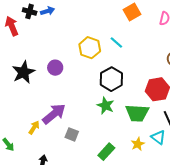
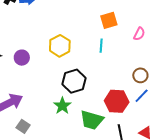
cyan line: (116, 42) -> (101, 46), moved, turned 40

